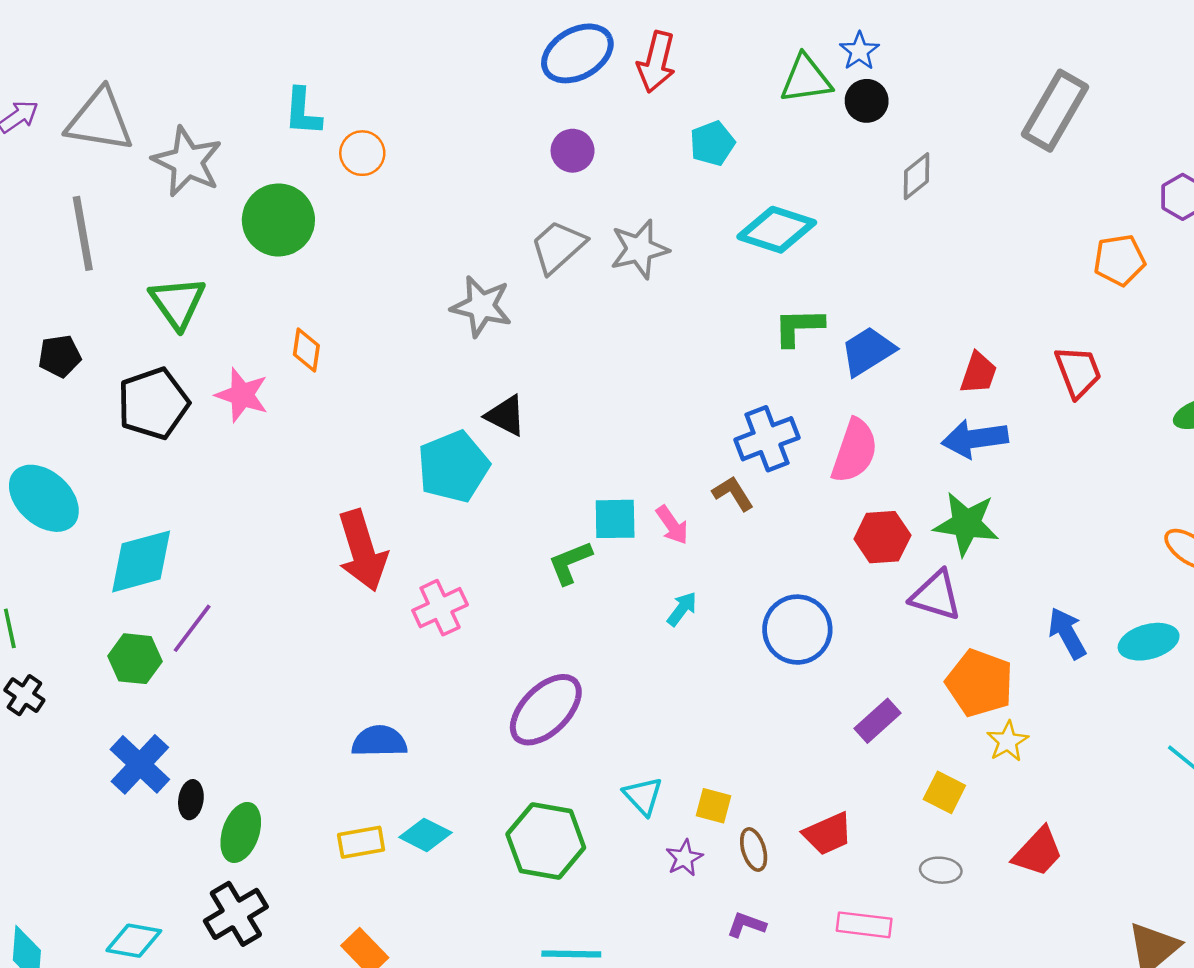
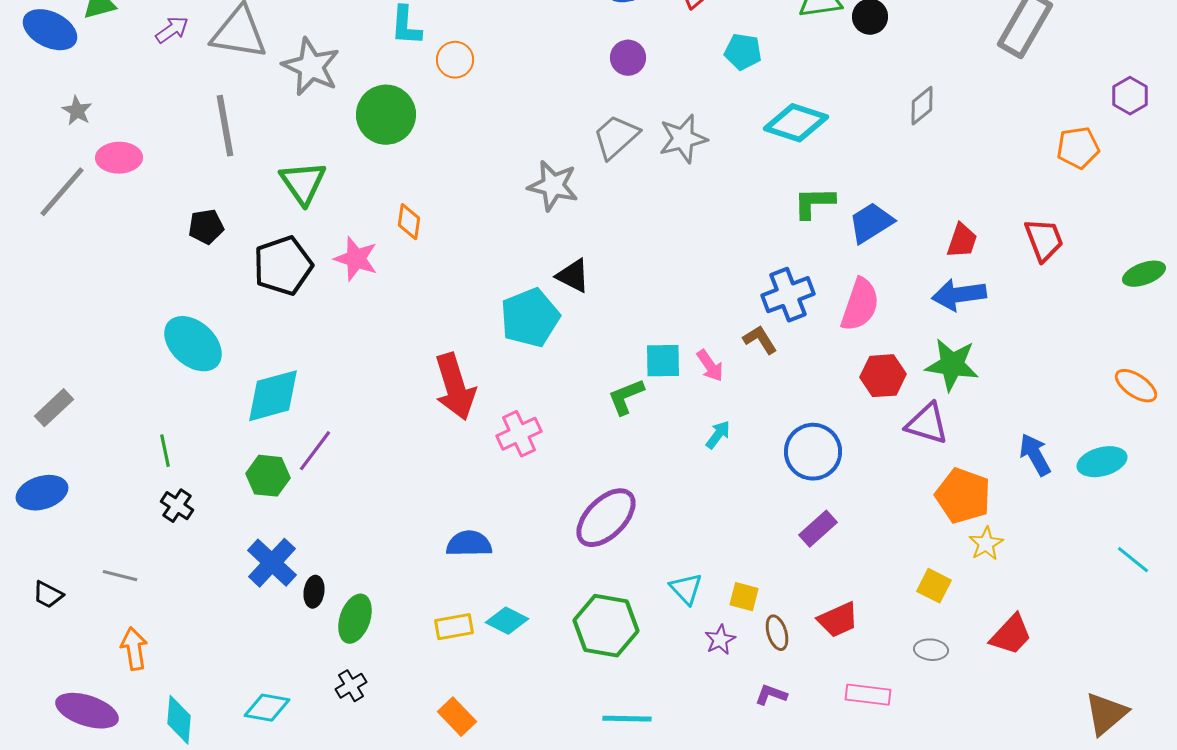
cyan pentagon: (712, 143) -> (743, 52), turned 30
gray diamond: (916, 176) -> (922, 106), moved
purple rectangle: (878, 721) -> (818, 529), moved
black cross: (236, 914) -> (351, 686), size x0.6

